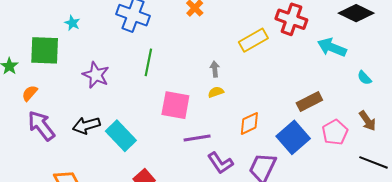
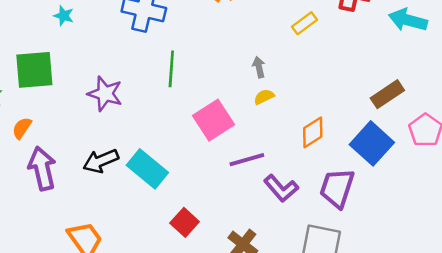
cyan star: (72, 23) -> (64, 16), moved
yellow rectangle: (253, 40) -> (305, 23), size x0.7
pink square: (175, 105) -> (213, 120), turned -36
purple arrow: (41, 126) -> (42, 168), turned 32

